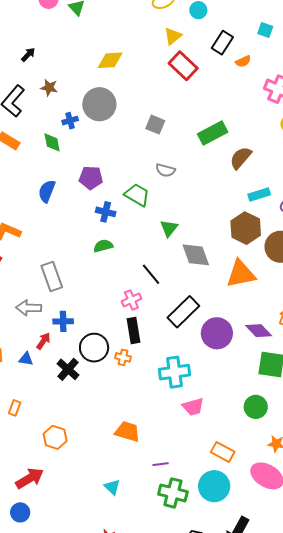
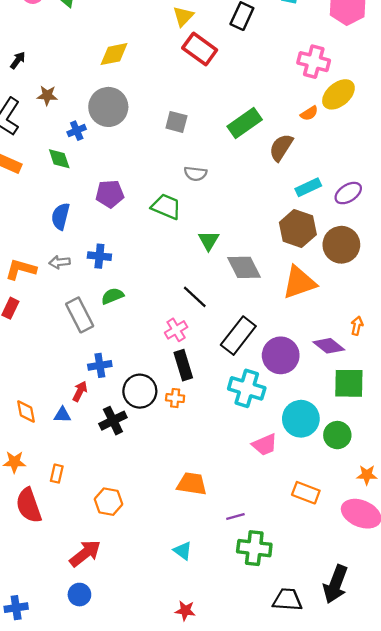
orange semicircle: (243, 61) -> (309, 113), moved
blue cross: (106, 212) -> (99, 256), moved
green semicircle: (103, 246) -> (112, 296), moved
gray arrow: (29, 308) -> (60, 262), moved, size x0.7
black cross: (68, 369) -> (113, 421), turned 30
cyan cross: (175, 372) -> (247, 388), moved, turned 32
cyan circle: (214, 486) -> (301, 419), moved

